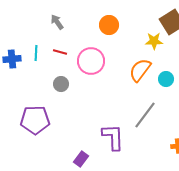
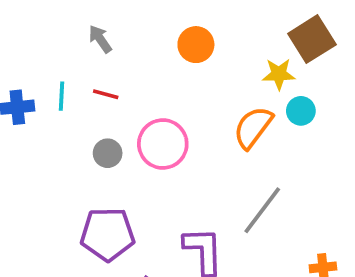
pink circle: (91, 61) -> (163, 144), moved
cyan circle: (166, 79) -> (301, 111), moved
purple pentagon: (35, 120) -> (108, 234), moved

